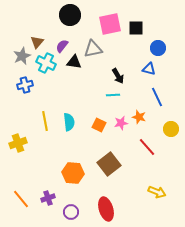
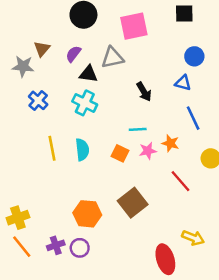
black square: (136, 28) -> (184, 14), moved
gray star: (22, 56) -> (23, 66), turned 30
cyan cross: (46, 63) -> (85, 103), moved
blue cross: (25, 85) -> (38, 100), moved, turned -35
cyan line: (113, 95) -> (138, 129), moved
yellow cross: (18, 143) -> (18, 218), moved
red ellipse: (106, 209) -> (165, 259), moved
purple circle: (71, 212) -> (80, 248), moved

